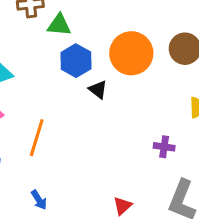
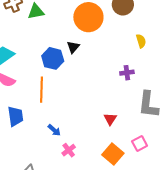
blue hexagon: (76, 61) -> (53, 58), moved
black triangle: (98, 90) -> (73, 47), turned 48

